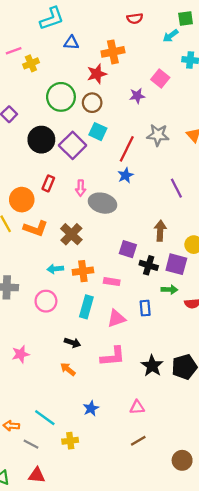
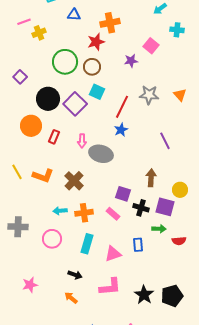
orange circle: (22, 200) -> (31, 126), moved
pink rectangle: (112, 282) -> (113, 214), moved, turned 32

